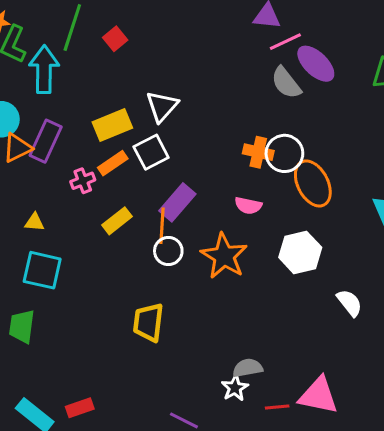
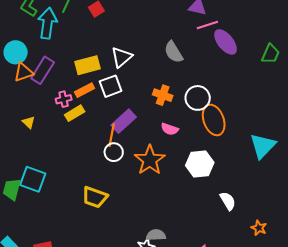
gray semicircle: (286, 83) -> (174, 52), moved
orange cross: (258, 152) -> (163, 95), moved
yellow rectangle: (117, 221) -> (75, 113), moved
yellow triangle: (34, 222) -> (29, 122), turned 32
cyan square: (42, 270) -> (33, 179), moved
yellow trapezoid: (148, 322) -> (95, 197), turned -84

